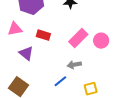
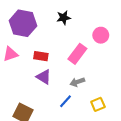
pink circle: (101, 41) -> (101, 35), moved
purple triangle: (26, 53) -> (44, 77), moved

